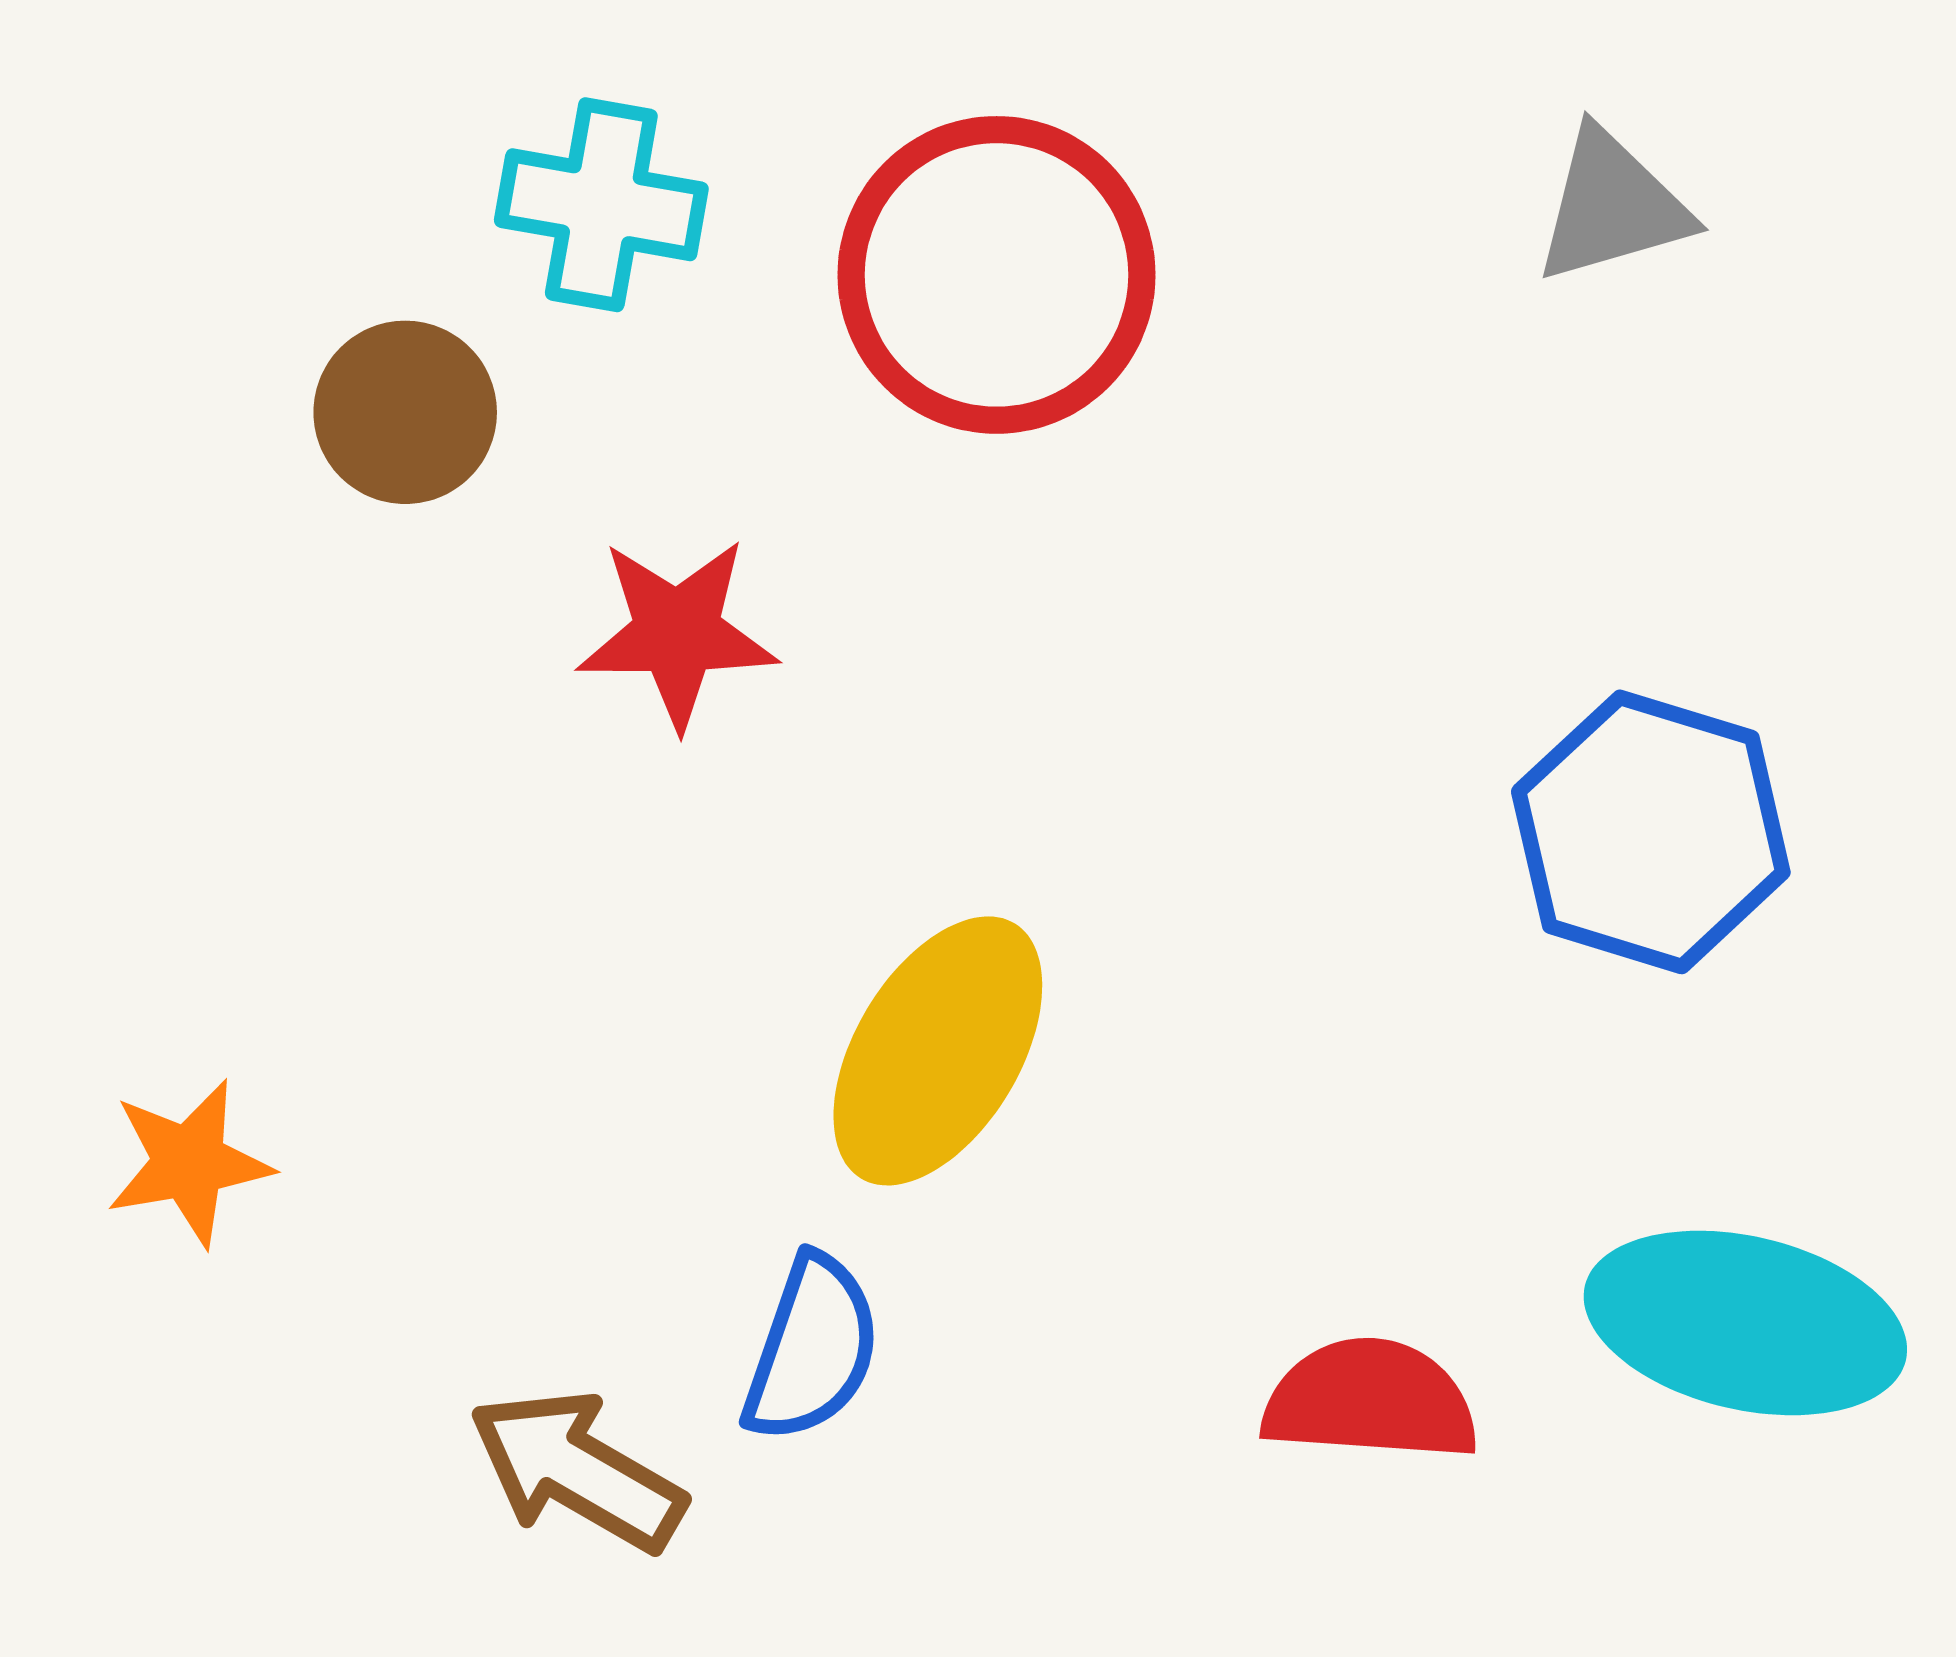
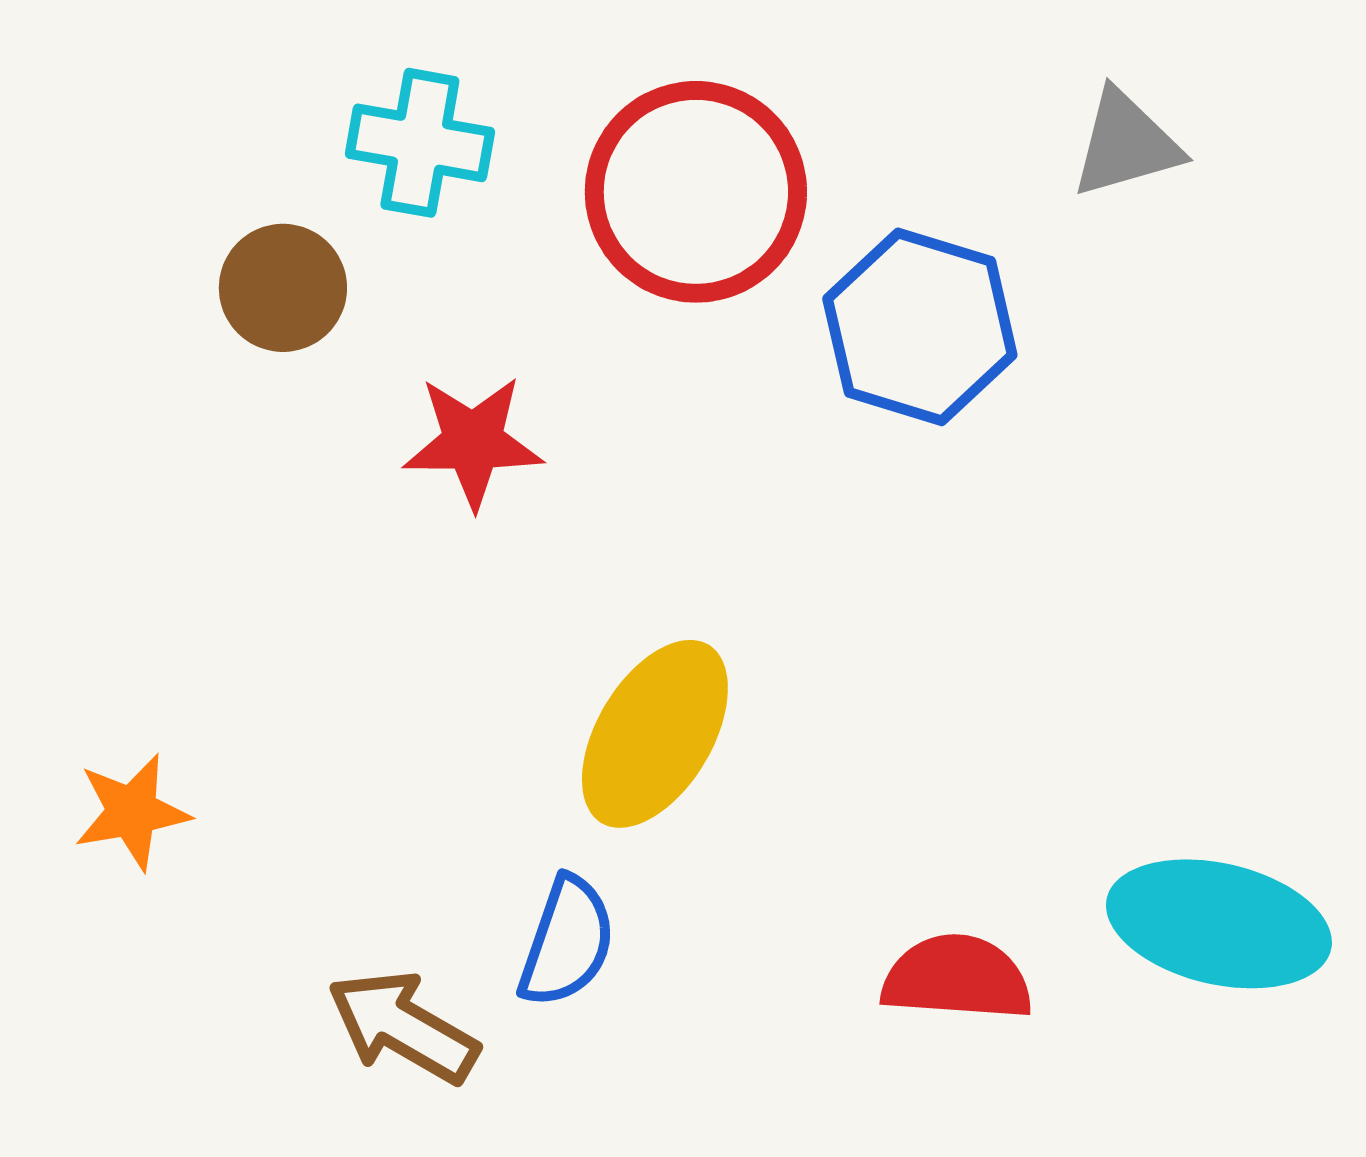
blue hexagon: (1651, 832) -> (920, 327), moved

